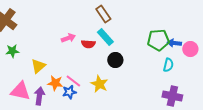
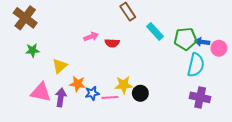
cyan rectangle: (105, 37) -> (155, 31), moved
black circle: (115, 60) -> (140, 93), moved
cyan semicircle: (168, 65) -> (196, 65), size x1.6
pink line: (73, 81) -> (110, 97), moved, turned -42
yellow star: (99, 84) -> (124, 85), turned -30

